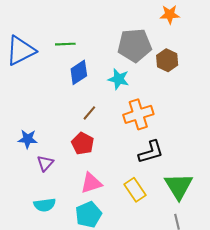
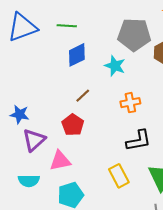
orange cross: (138, 114) -> (130, 103), size x0.7
purple triangle: (45, 163) -> (34, 140), size x1.4
pink triangle: (91, 183) -> (60, 161), moved

